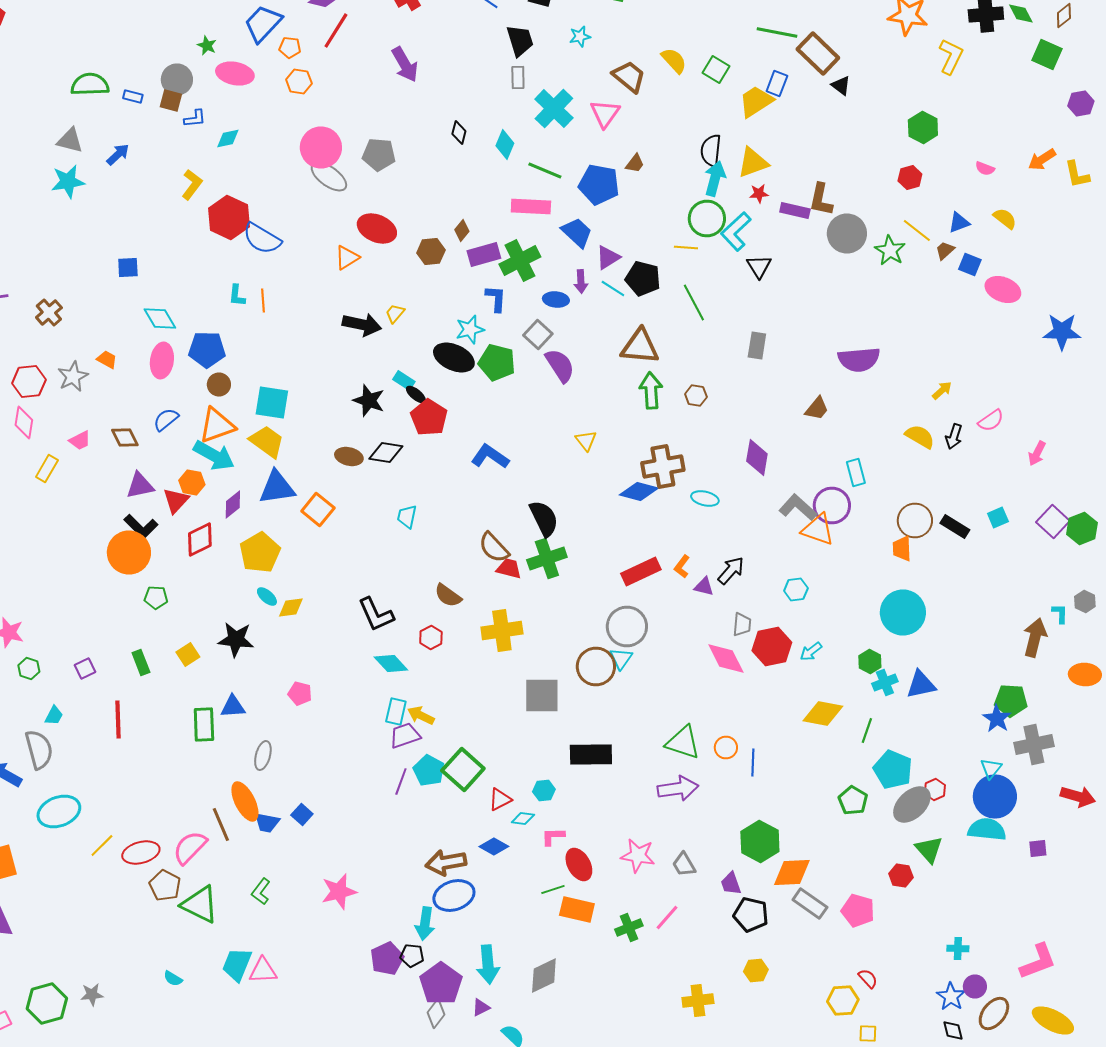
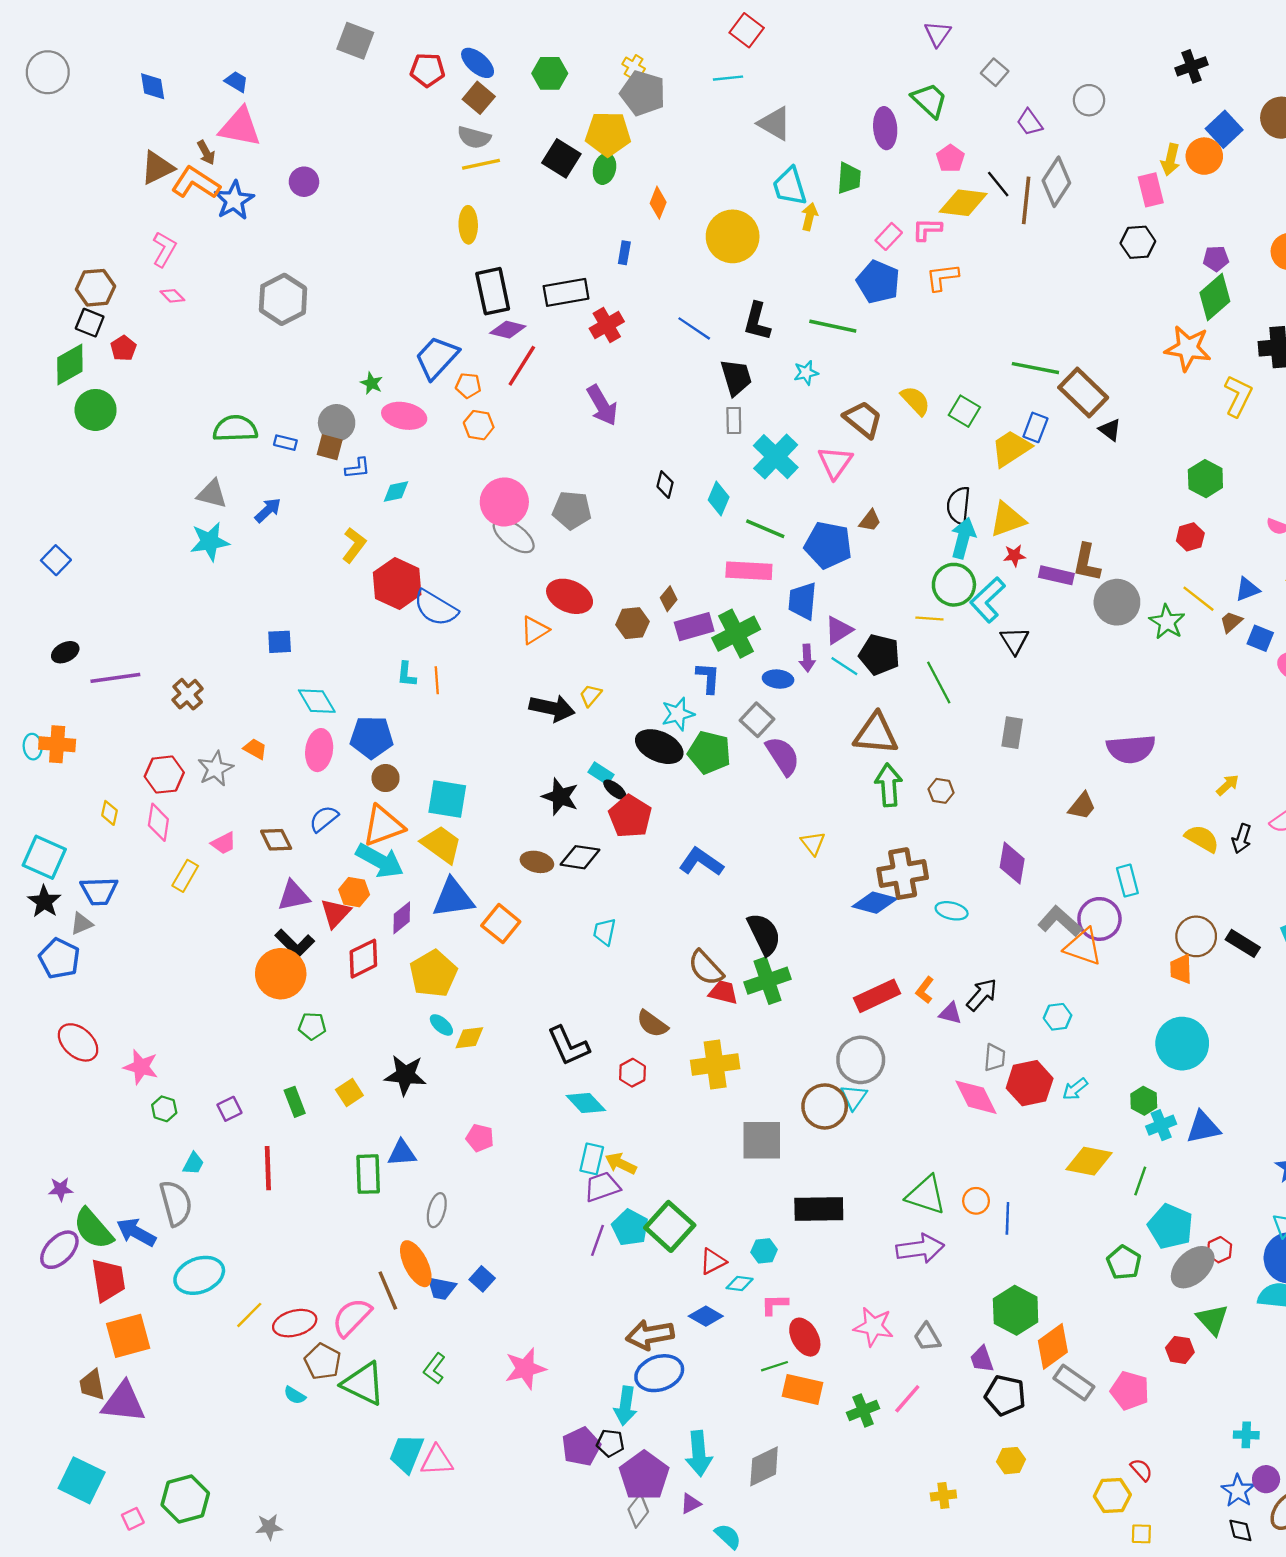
blue trapezoid: (577, 232) -> (802, 601), turned -128
orange diamond: (792, 872) -> (1053, 1346), turned -33
cyan semicircle: (173, 978) -> (295, 1395), moved
gray star: (92, 994) -> (269, 1527), moved
yellow cross: (698, 1000) -> (943, 1495), size x0.7

